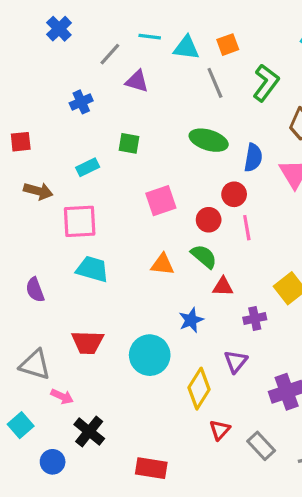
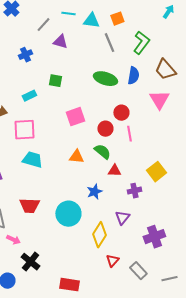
blue semicircle: (253, 158) -> (133, 76), moved

